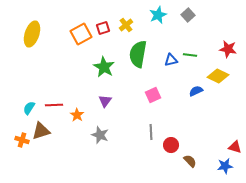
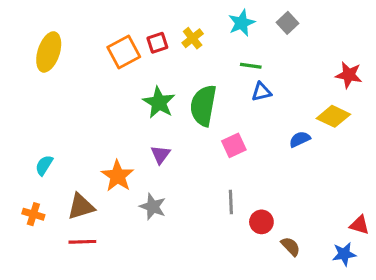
green semicircle: (138, 54) -> (203, 106), moved
green line: (190, 55) -> (251, 66), moved
red line: (54, 105) -> (82, 242), moved
orange star: (77, 115) -> (118, 176), size x1.5
brown triangle: (41, 131) -> (81, 207), moved

